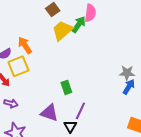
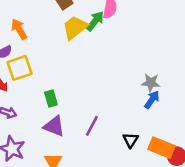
orange arrow: (25, 45) -> (19, 29), moved
green rectangle: (66, 87) -> (51, 99), moved
black triangle: (70, 126) -> (131, 140), moved

